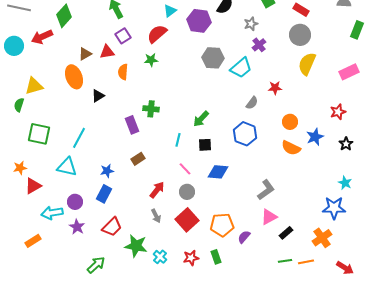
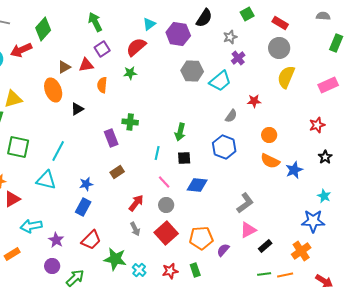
green arrow: (201, 119) -> (180, 132), turned -30
blue star: (315, 137) -> (294, 170), moved
purple circle: (75, 202) -> (52, 266), moved

